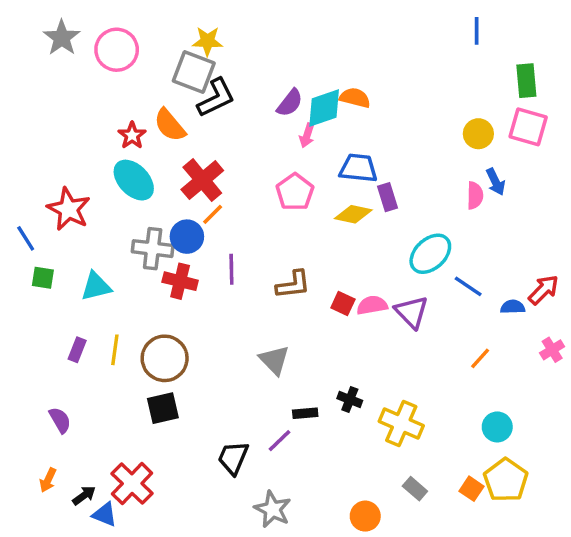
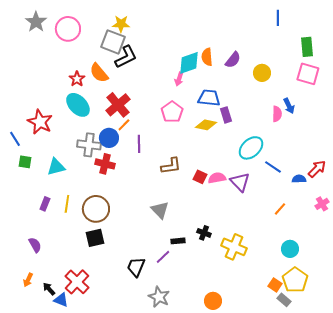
orange semicircle: (355, 98) -> (207, 57), turned -108
purple semicircle: (290, 103) -> (233, 60), moved
yellow circle: (478, 134) -> (262, 73), moved
purple line: (231, 269) -> (139, 144), moved
gray rectangle: (415, 489) -> (284, 300), moved
black arrow: (84, 496) -> (49, 289), turned -96

